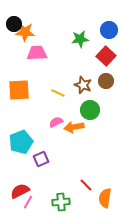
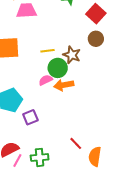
brown star: (83, 85) -> (72, 55), moved
yellow line: (58, 93) -> (48, 51), turned -32
green circle: (90, 110) -> (58, 68), moved
green cross: (61, 202) -> (40, 157), moved

